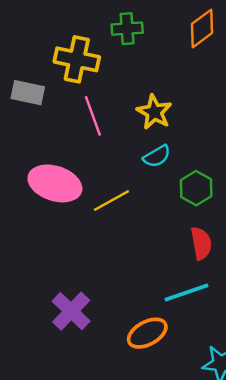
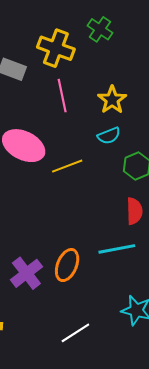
green cross: (127, 29) -> (100, 29), turned 30
purple cross: (71, 311) -> (26, 273), moved
orange ellipse: (147, 333) -> (67, 265), moved, turned -48

